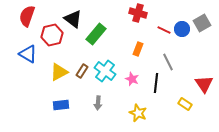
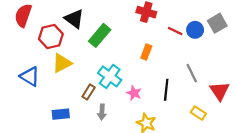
blue triangle: (28, 54) -> (30, 76), moved
gray line: (168, 62) -> (192, 73), moved
brown rectangle: (82, 71) -> (89, 92), moved
yellow triangle: (59, 72) -> (62, 63), moved
pink star: (132, 79) -> (134, 93), moved

